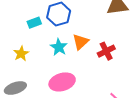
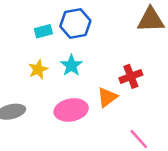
orange triangle: (81, 42) -> (107, 97), moved
yellow star: (21, 54) -> (38, 69), moved

